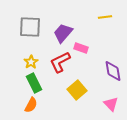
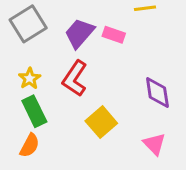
gray square: (30, 27) -> (28, 24), turned -35
pink rectangle: (81, 48) -> (114, 35), moved
red L-shape: (60, 62) -> (75, 78), turned -30

